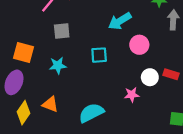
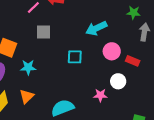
cyan star: (58, 65) -> (28, 67), moved
red rectangle: (171, 74) -> (133, 61), moved
orange triangle: (50, 104) -> (27, 96), turned 49

